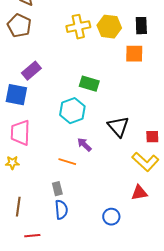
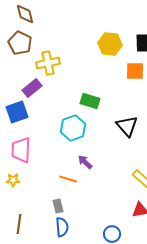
yellow cross: (78, 27) -> (48, 63), moved
blue square: (16, 95) -> (17, 112), turned -30
black triangle: (118, 127) -> (127, 126), moved

